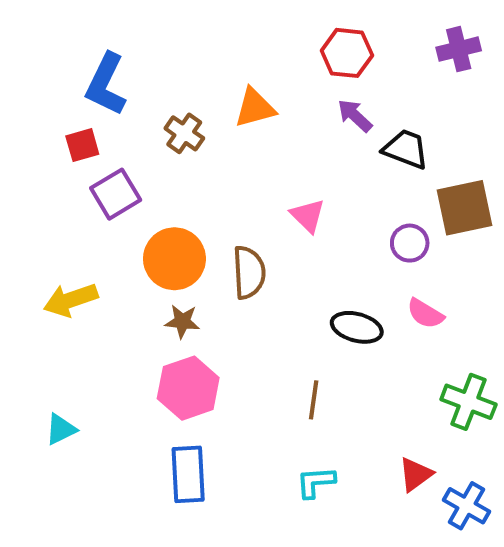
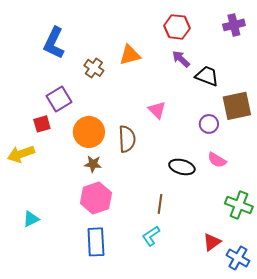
red square: (82, 145) -> (42, 124), moved
yellow arrow: (71, 300) -> (21, 154), moved
cyan L-shape: (316, 482) -> (151, 236), moved, turned -30

